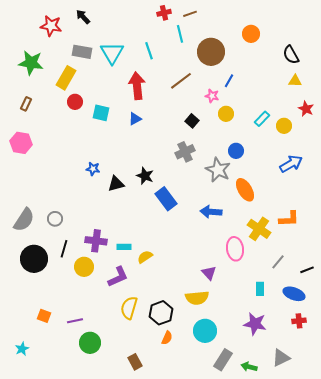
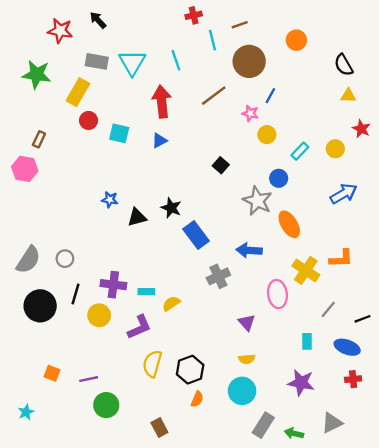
brown line: (190, 14) -> (240, 25), moved
brown rectangle: (26, 104) -> (39, 139), moved
cyan rectangle: (262, 119) -> (300, 151), moved
black square: (192, 121) -> (221, 165), moved
gray cross: (185, 152) -> (218, 276), moved
yellow semicircle: (197, 298) -> (247, 359), moved, size x0.6

